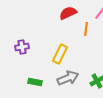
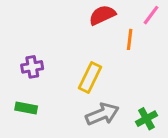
green rectangle: (35, 82) -> (26, 108), moved

